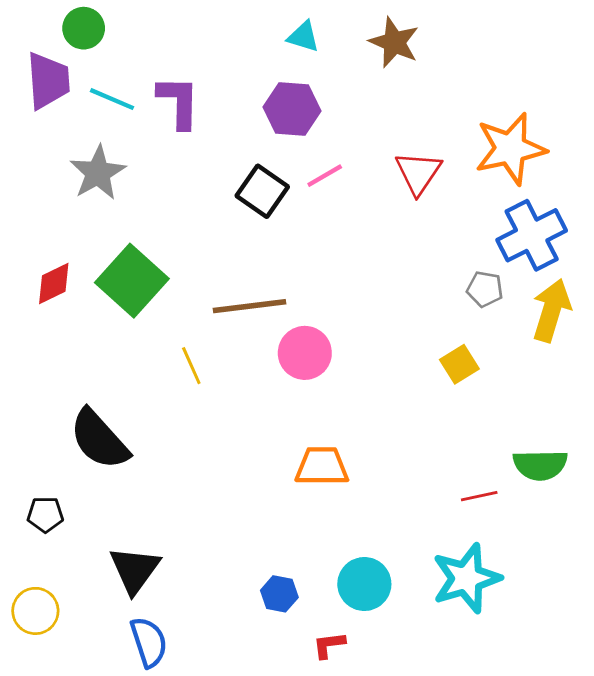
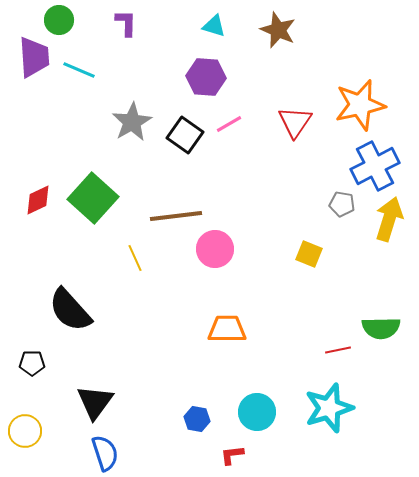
purple L-shape: (179, 102) -> (126, 23), moved, size x0.7
gray star: (98, 173) -> (132, 122), moved
yellow square: (459, 364) -> (309, 254), moved, turned -36

